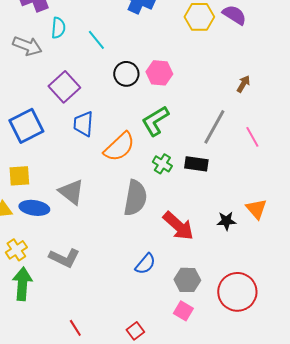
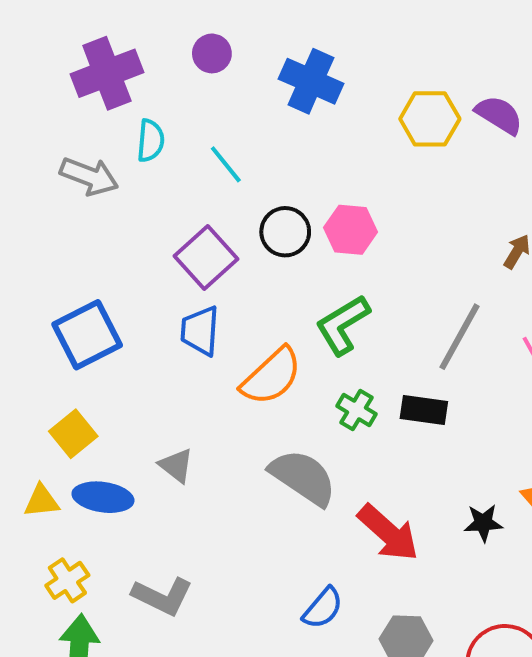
purple square: (64, 87) -> (206, 257), moved
yellow square: (19, 176) -> (73, 434), turned -35
gray triangle: (71, 192) -> (176, 465), size x0.7
gray semicircle: (135, 198) -> (303, 477), turned -66

